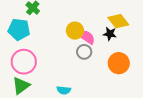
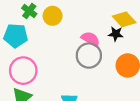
yellow circle: (75, 31) -> (53, 16), moved
gray circle: (84, 52) -> (89, 56), size x1.5

